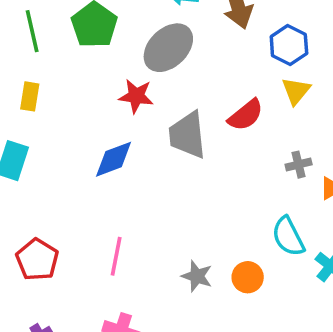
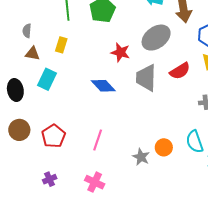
gray ellipse: (168, 48) -> (156, 38), moved
blue diamond: (114, 159) -> (103, 86), turned 60
orange circle: (248, 277) -> (164, 147), moved

